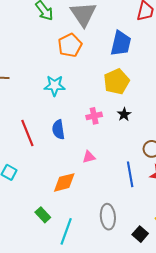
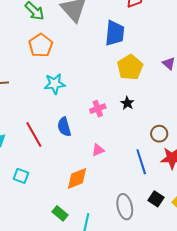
orange pentagon: (70, 45) -> (41, 45), moved
yellow pentagon: (117, 82) -> (130, 67), moved
black square: (140, 234) -> (156, 199), moved

